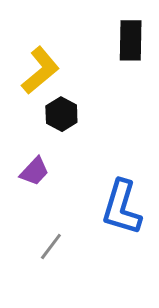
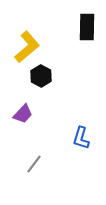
blue L-shape: (122, 207) -> (81, 138), size x0.6

